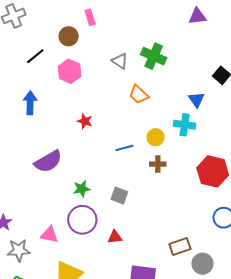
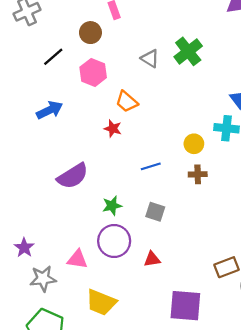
green cross: (154, 56) -> (188, 51), turned 30
orange trapezoid: (139, 94) -> (127, 102), moved
blue arrow: (30, 103) -> (50, 110), turned 65
blue line: (124, 148) -> (151, 166), moved

